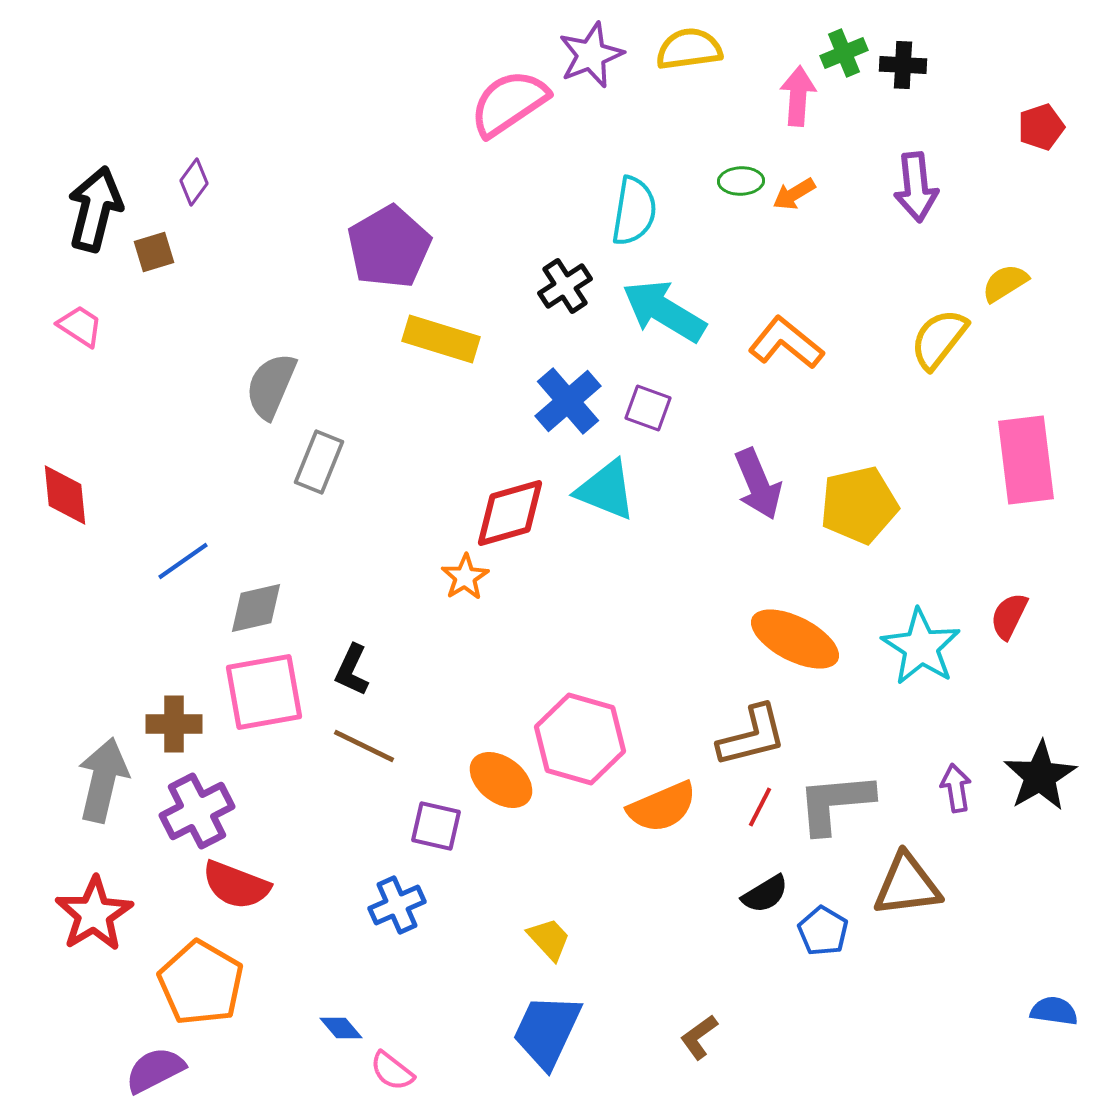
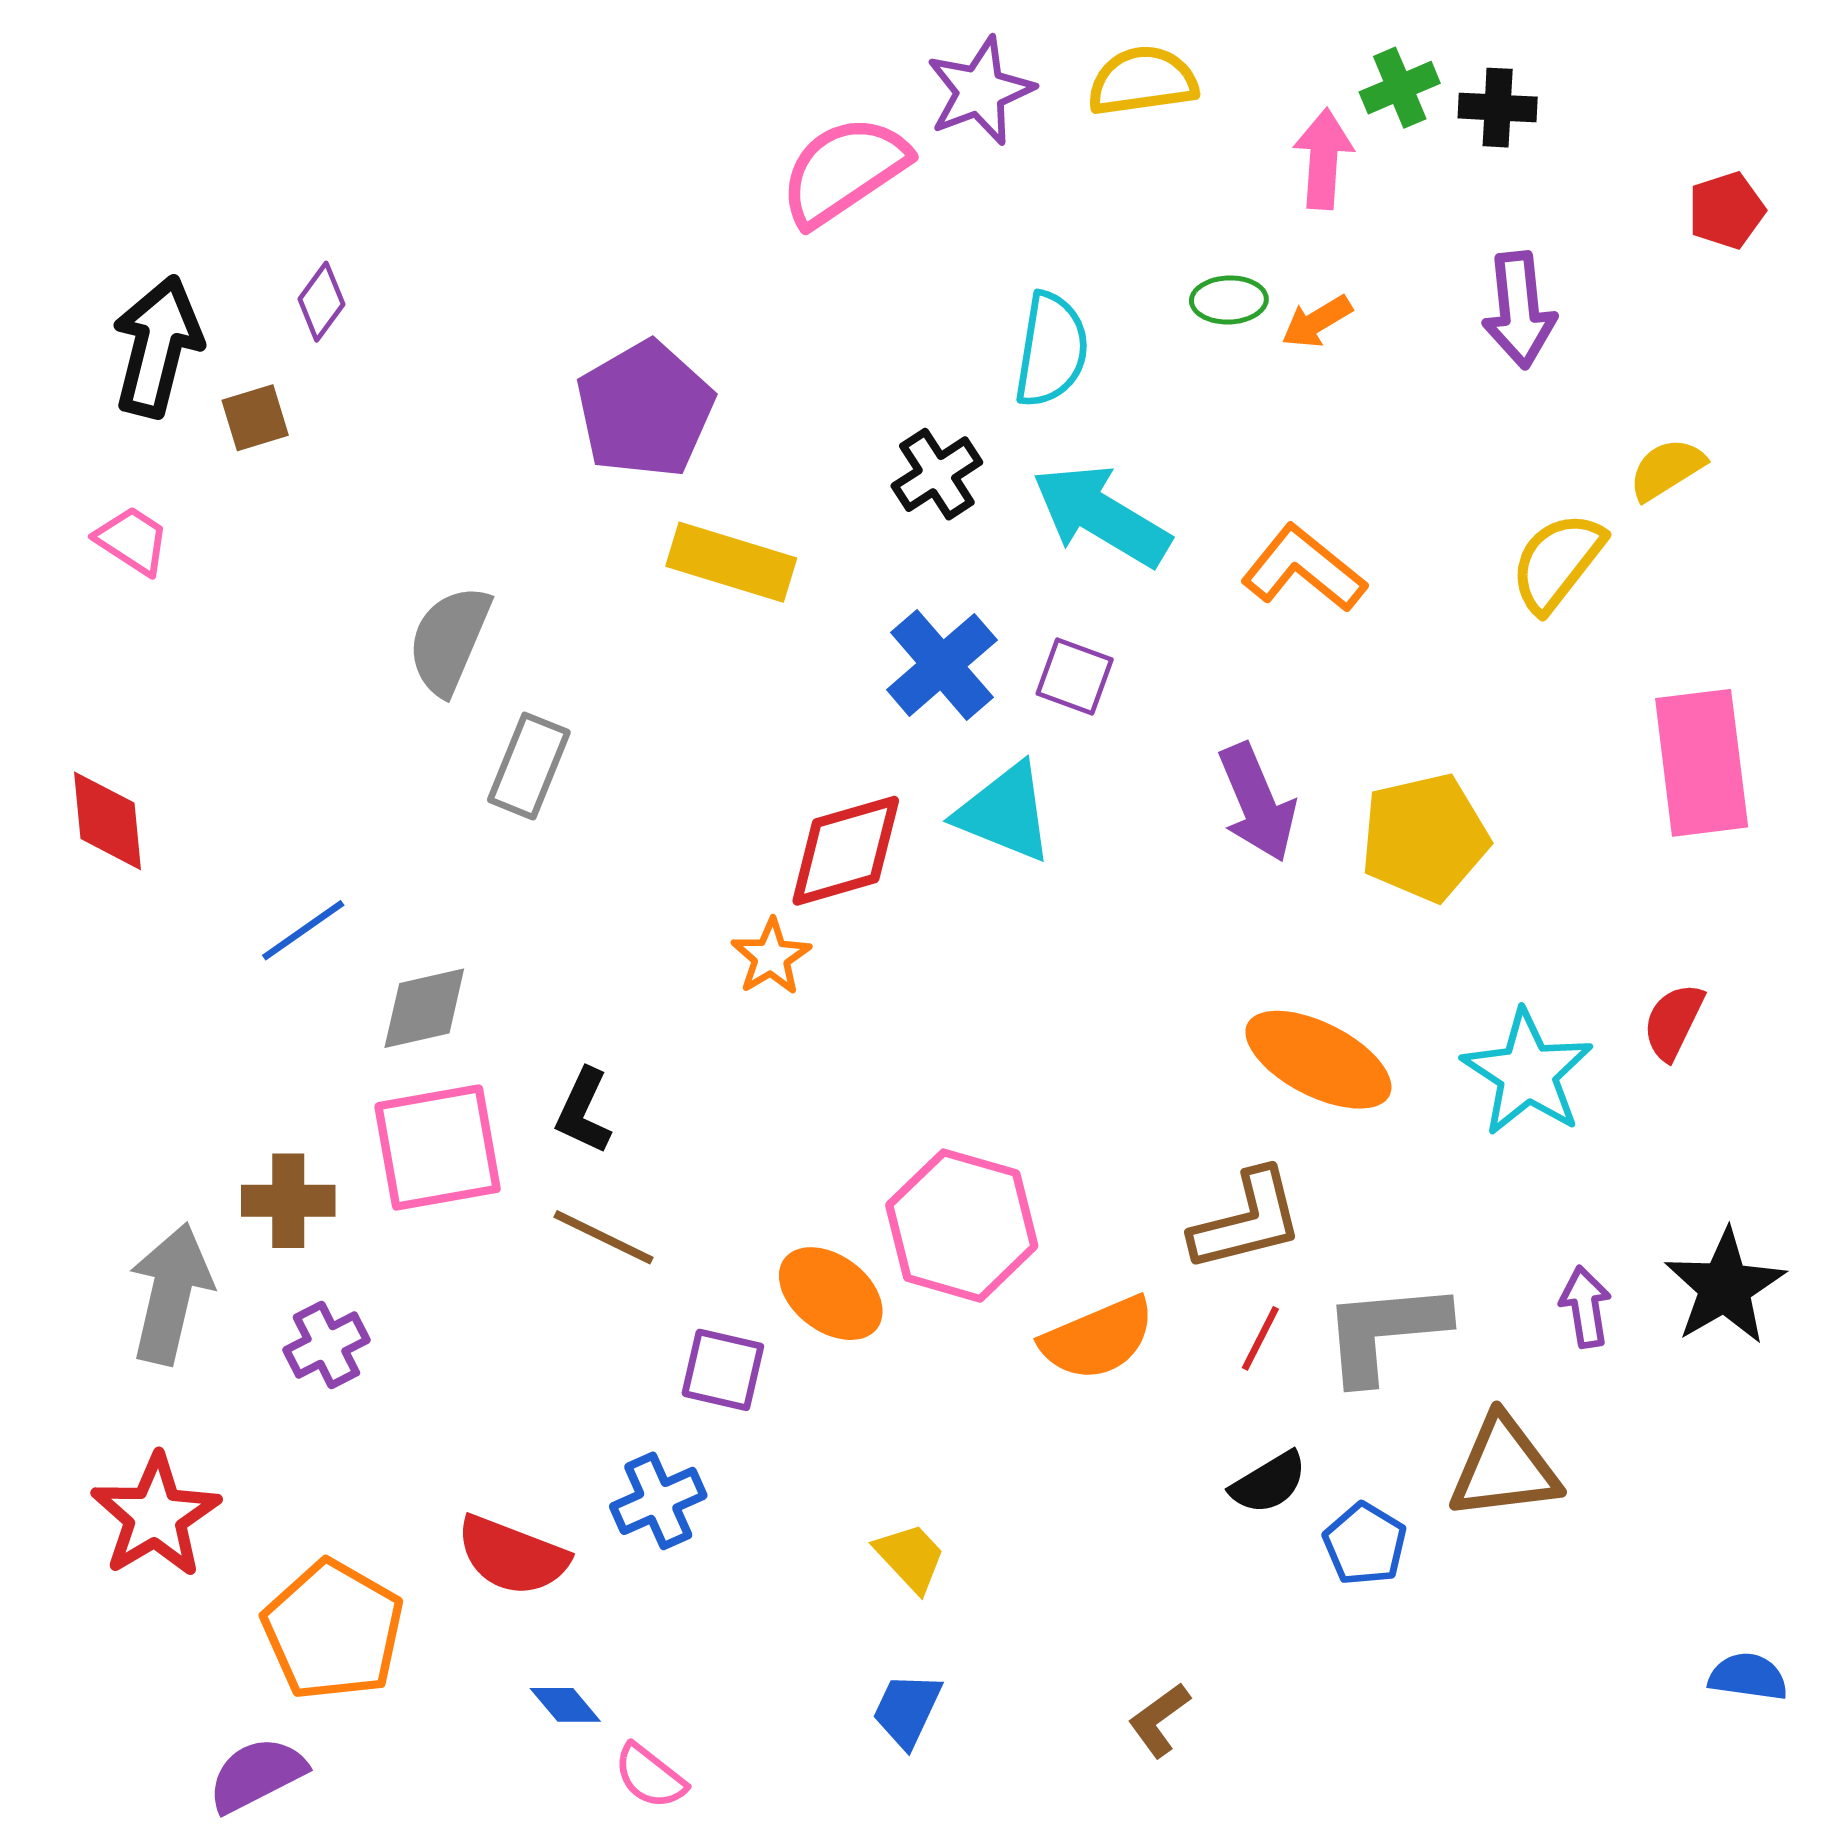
purple cross: (197, 811) -> (326, 1345), size x0.7
red semicircle: (236, 885) -> (512, 1556), moved
blue trapezoid: (547, 1031) -> (907, 1710), size x0.6

